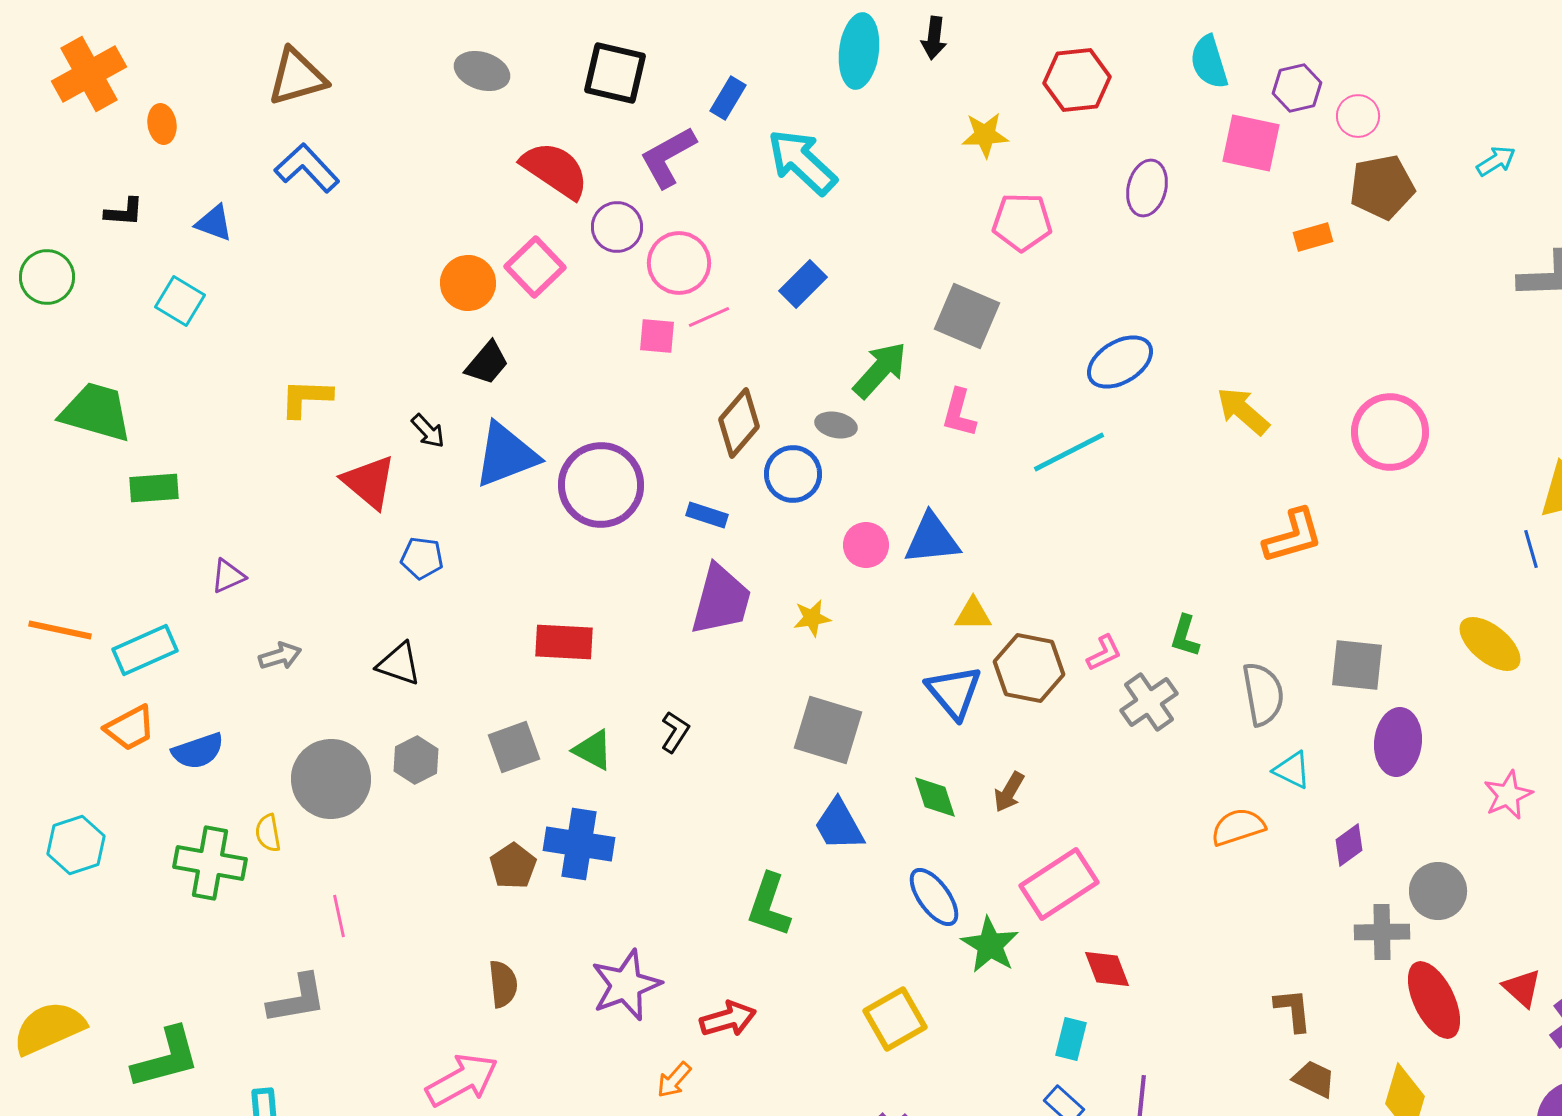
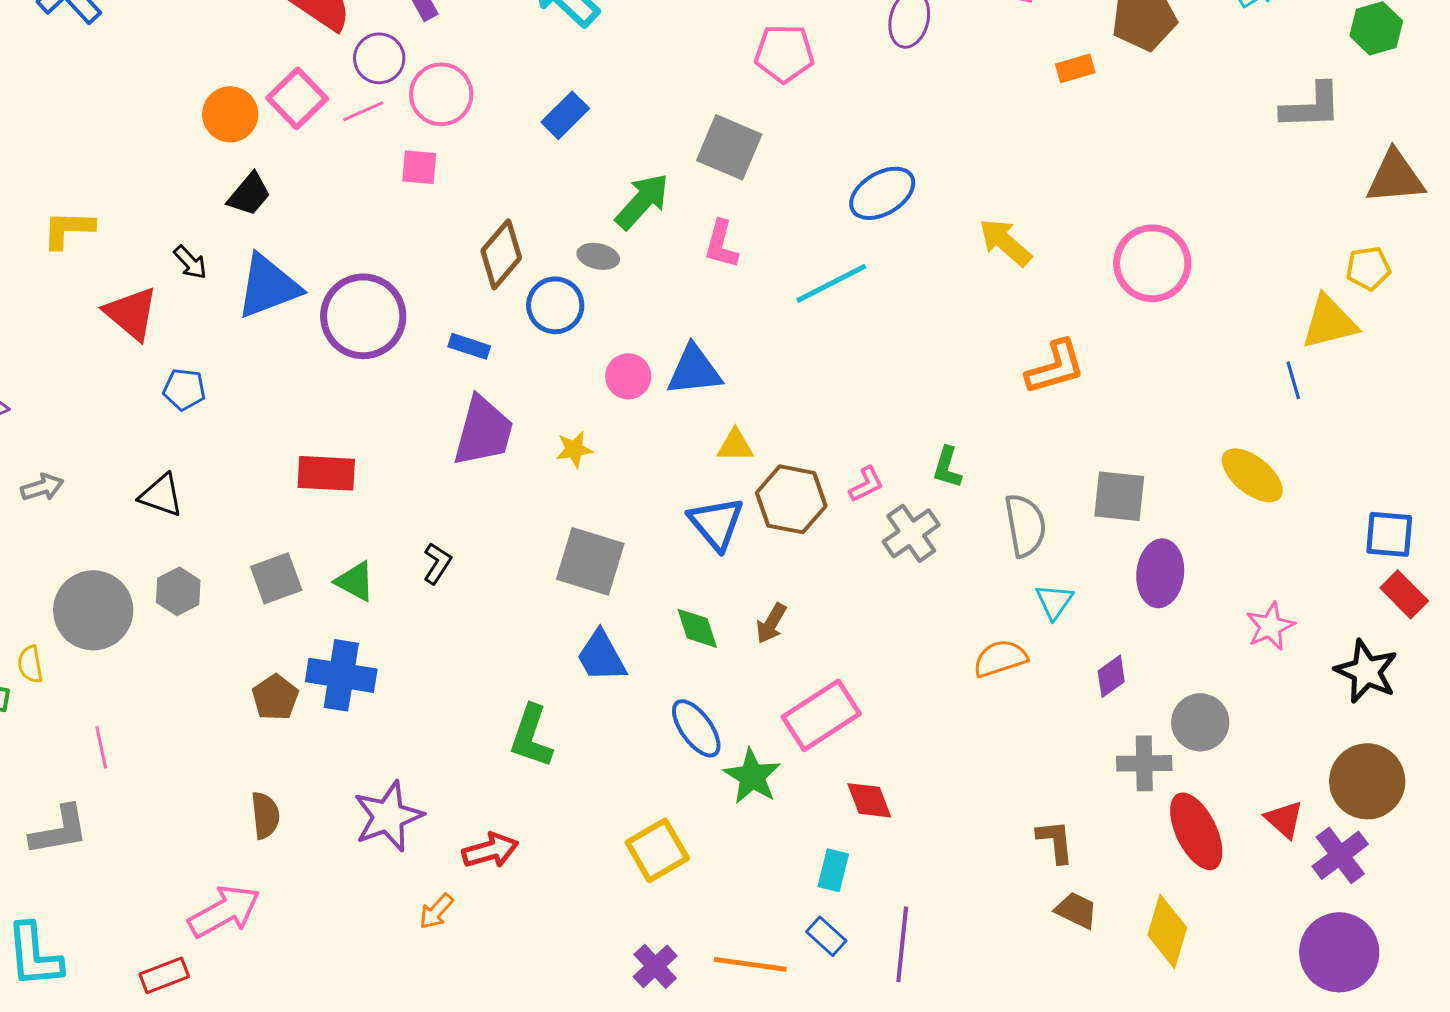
pink line: (709, 317) -> (363, 111), moved
cyan triangle: (1292, 770) -> (1054, 601), turned 39

